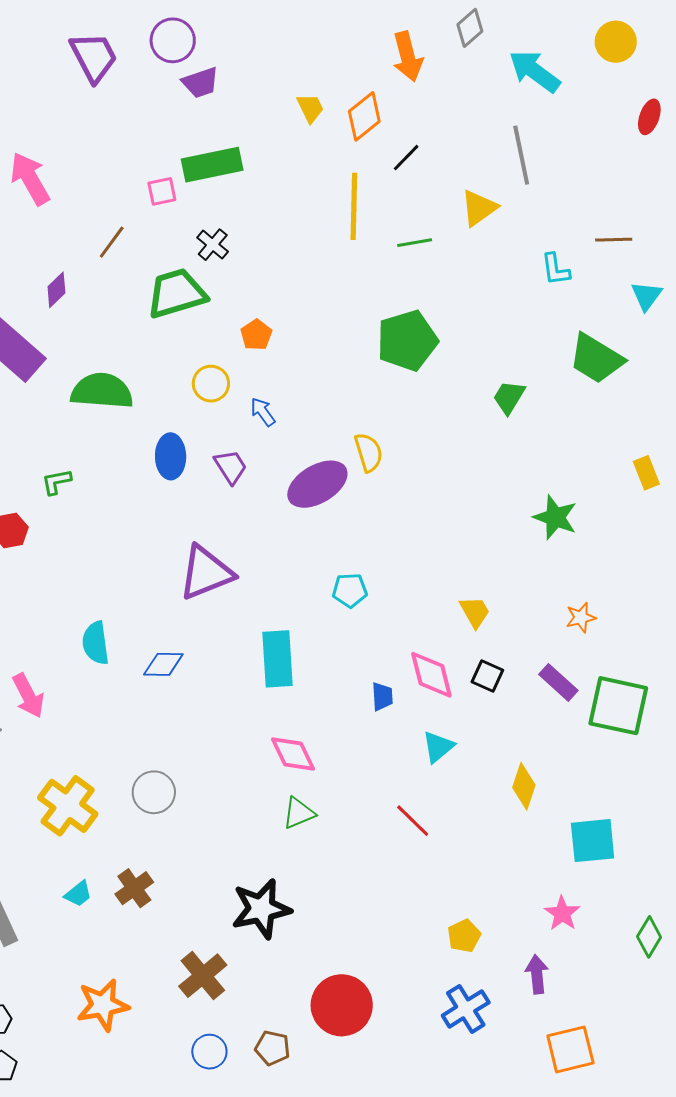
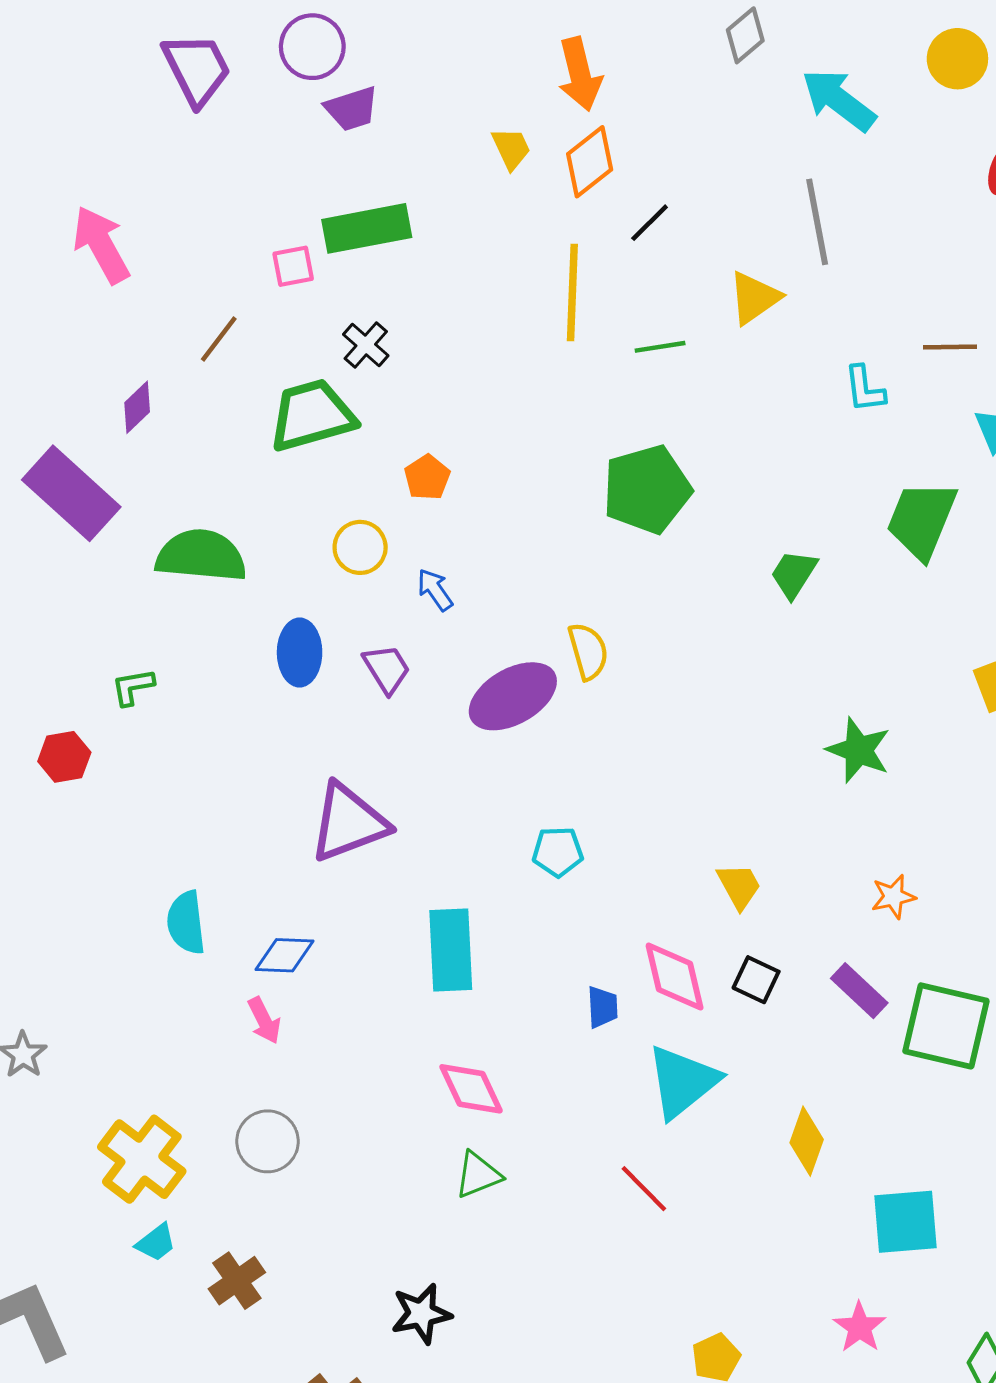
orange arrow: (408, 57) -> (580, 74), moved
green trapezoid: (596, 359) -> (922, 520), turned 80
pink arrow: (28, 696) -> (264, 1020), moved, size x0.7
cyan triangle: (438, 747) -> (683, 1082), size x1.6
cyan trapezoid: (78, 894) -> (156, 1243), moved
black star: (261, 909) -> (421, 1314), size x0.7

